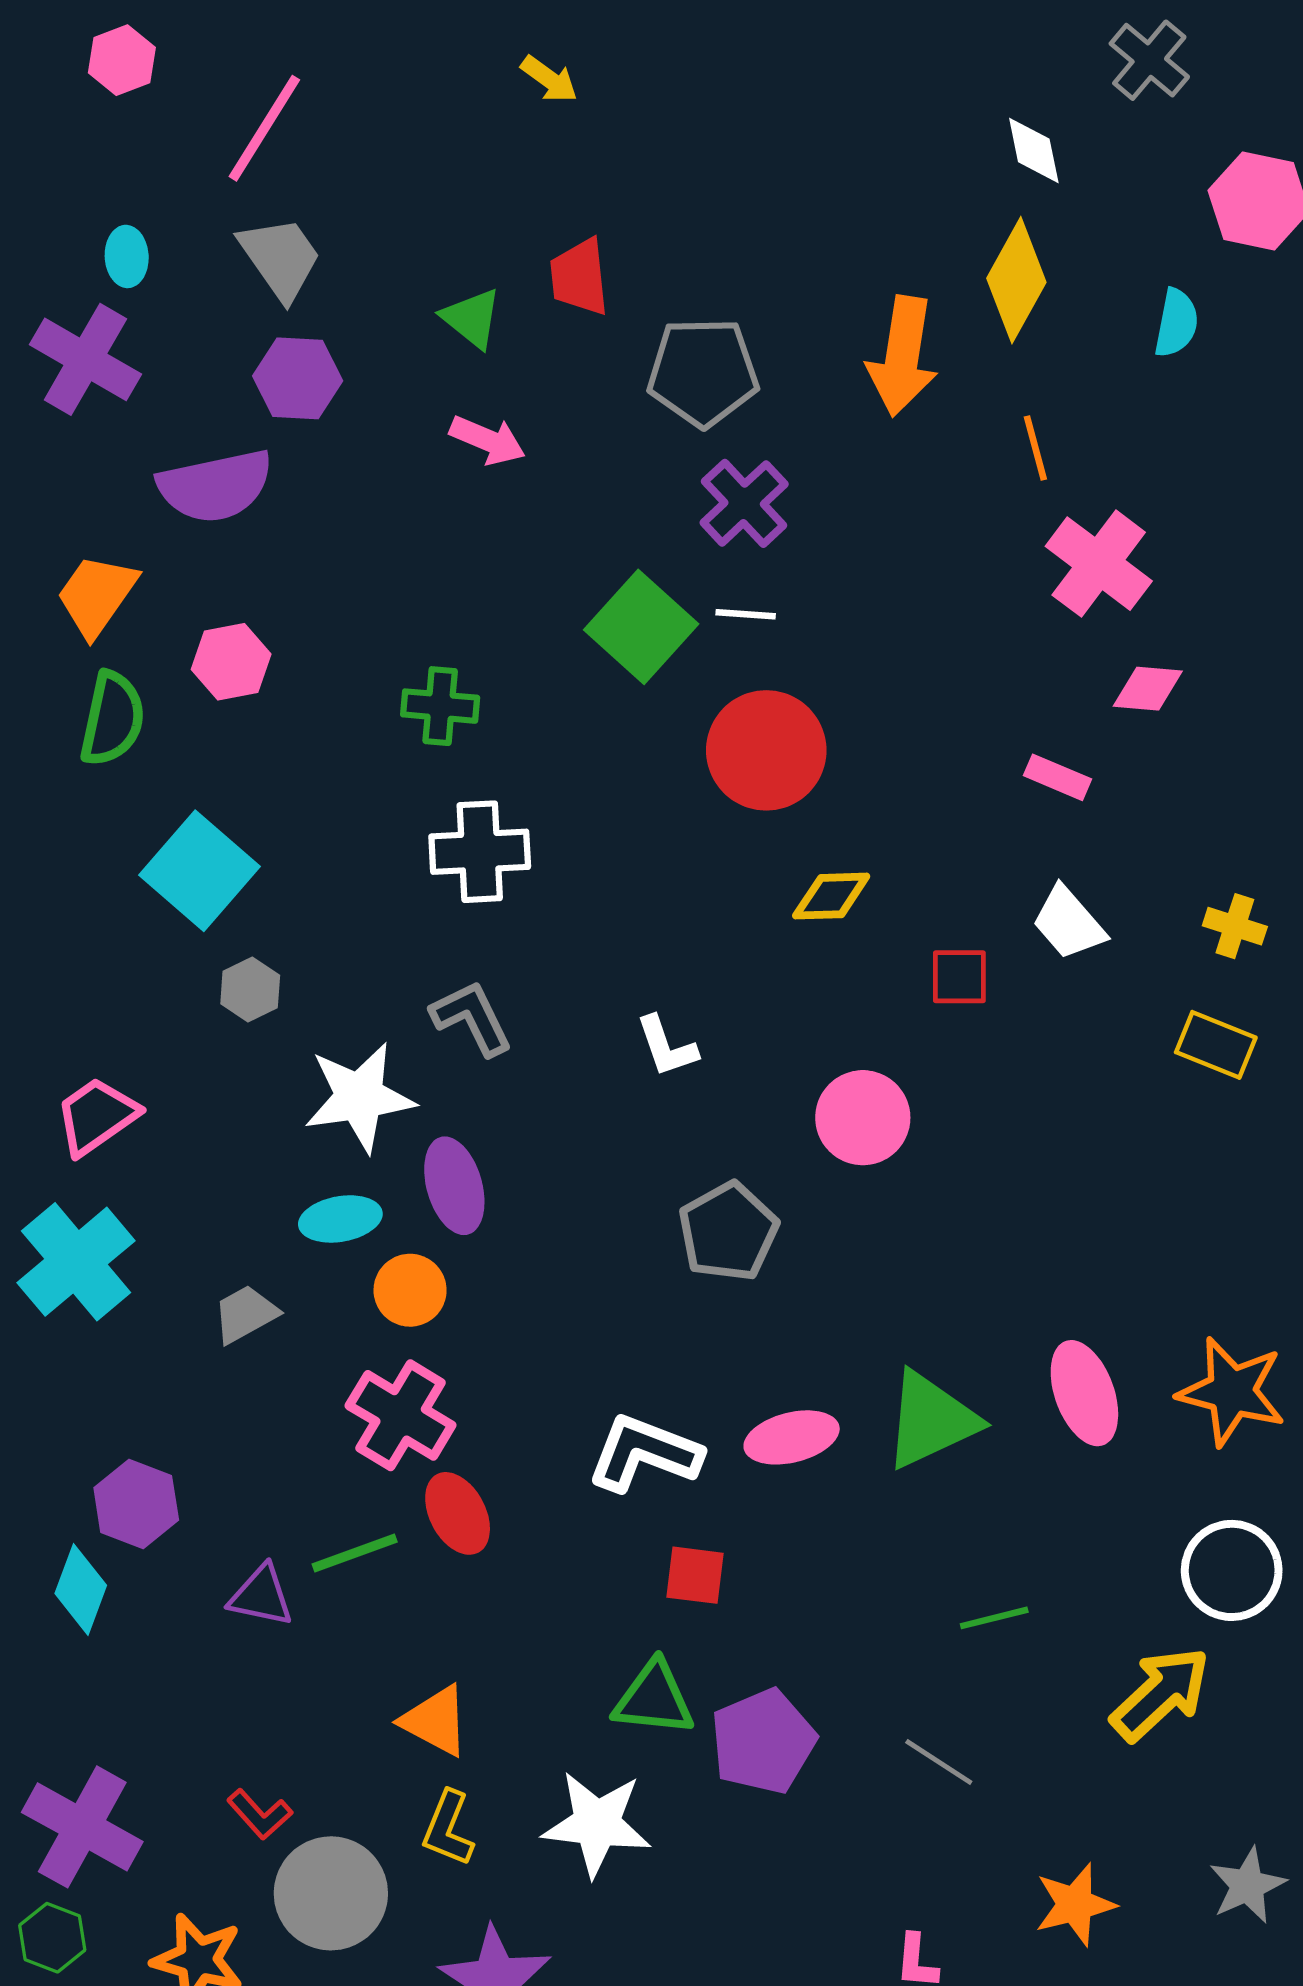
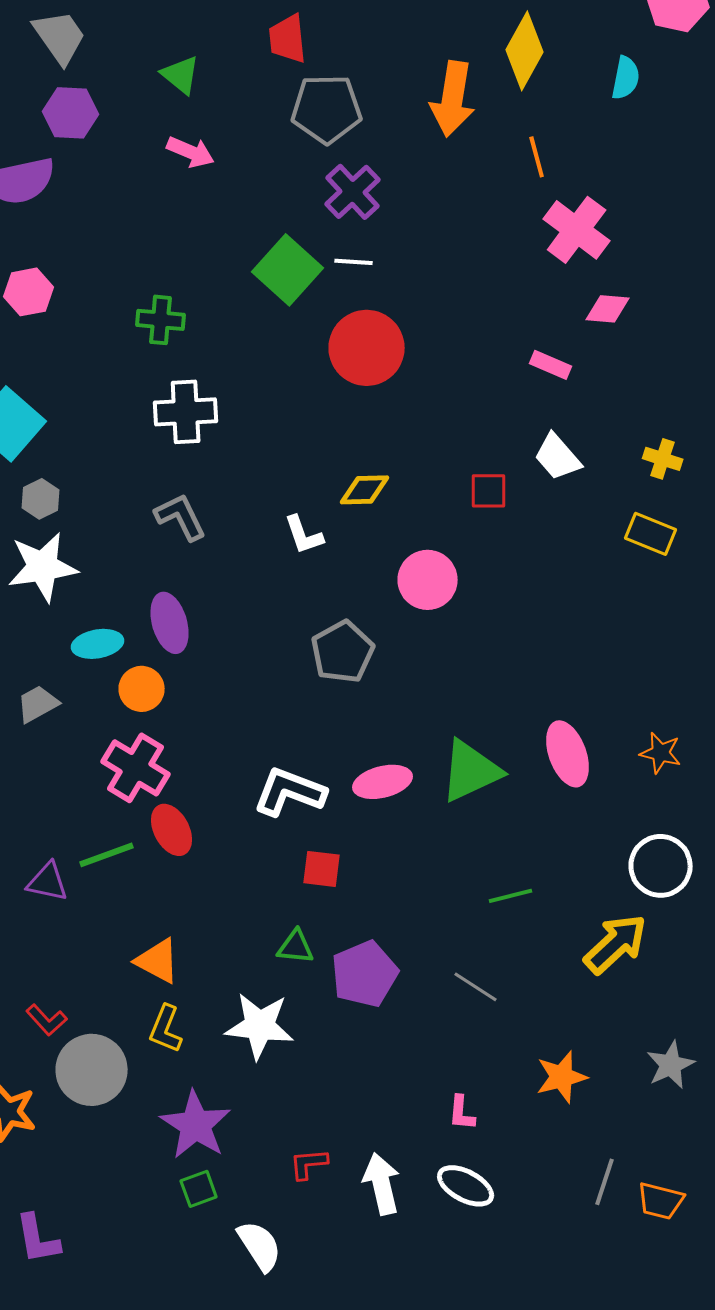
red trapezoid: (579, 277) -> (288, 39), moved
yellow diamond: (831, 896) -> (365, 490), moved
white star: (359, 1097) -> (43, 567), moved
orange star: (1232, 1392) -> (661, 753), size x0.6
green triangle: (654, 1699) -> (296, 947), size x0.7

